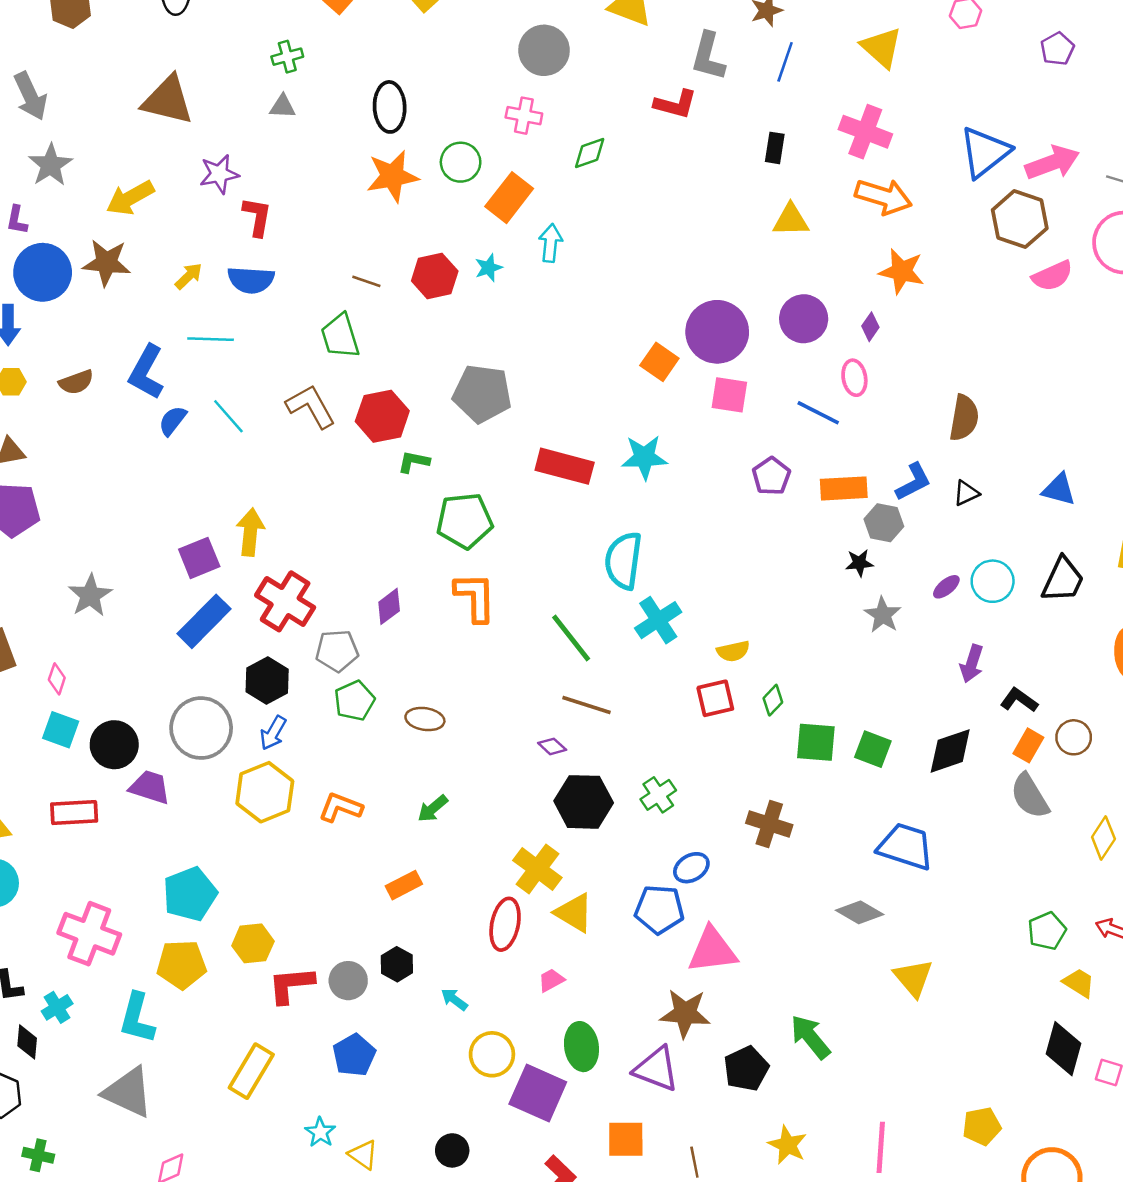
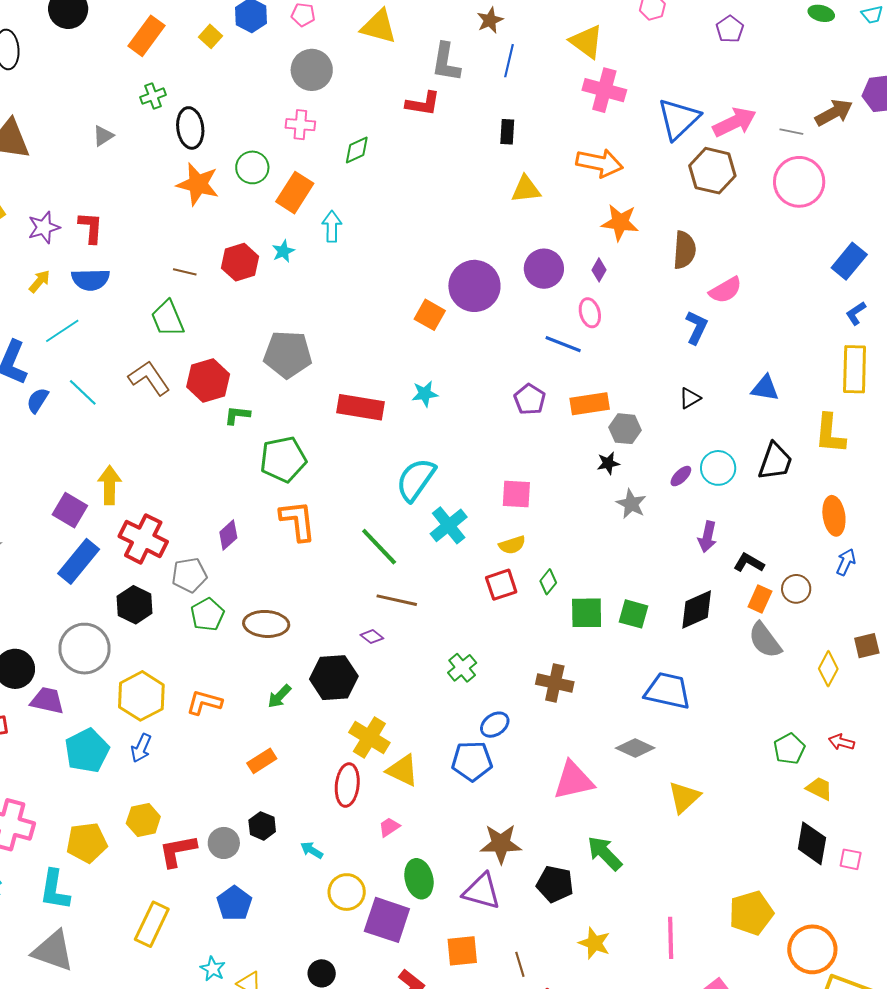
green cross: (287, 57) -> (153, 96), moved
gray triangle: (283, 107) -> (103, 136), turned -30
pink cross: (865, 132) -> (604, 90), moved
purple star: (219, 174) -> (44, 227), moved
orange star: (392, 176) -> (198, 184), turned 30
pink semicircle: (1052, 276) -> (725, 290), moved
cyan line: (211, 339) -> (62, 331), turned -30
pink square: (729, 395) -> (516, 494), moved
brown semicircle: (964, 418) -> (684, 250), moved
cyan star: (644, 457) -> (425, 394), size x0.7
blue L-shape: (913, 482) -> (697, 327), moved, turned -32
purple square: (199, 558) -> (70, 510), turned -32
cyan semicircle: (623, 561) -> (416, 480), turned 33
brown ellipse: (425, 719) -> (266, 624), size x1.4
blue arrow: (273, 733) -> (141, 748), moved
black hexagon: (584, 802) -> (334, 678), moved
cyan pentagon: (190, 894) -> (87, 751), moved
pink triangle: (712, 950) -> (573, 781), moved
yellow triangle: (913, 978) -> (684, 797), turned 33
black pentagon: (746, 1069) -> (555, 884), turned -30
yellow pentagon: (982, 1126) -> (751, 913), size x1.4

